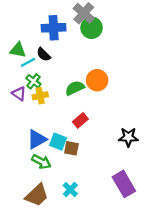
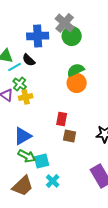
green semicircle: (75, 88) -> (76, 70), moved
red rectangle: (80, 120) -> (62, 119), turned -40
cyan square: (58, 142) -> (42, 161), moved, turned -35
brown square: (71, 148) -> (70, 136), moved

